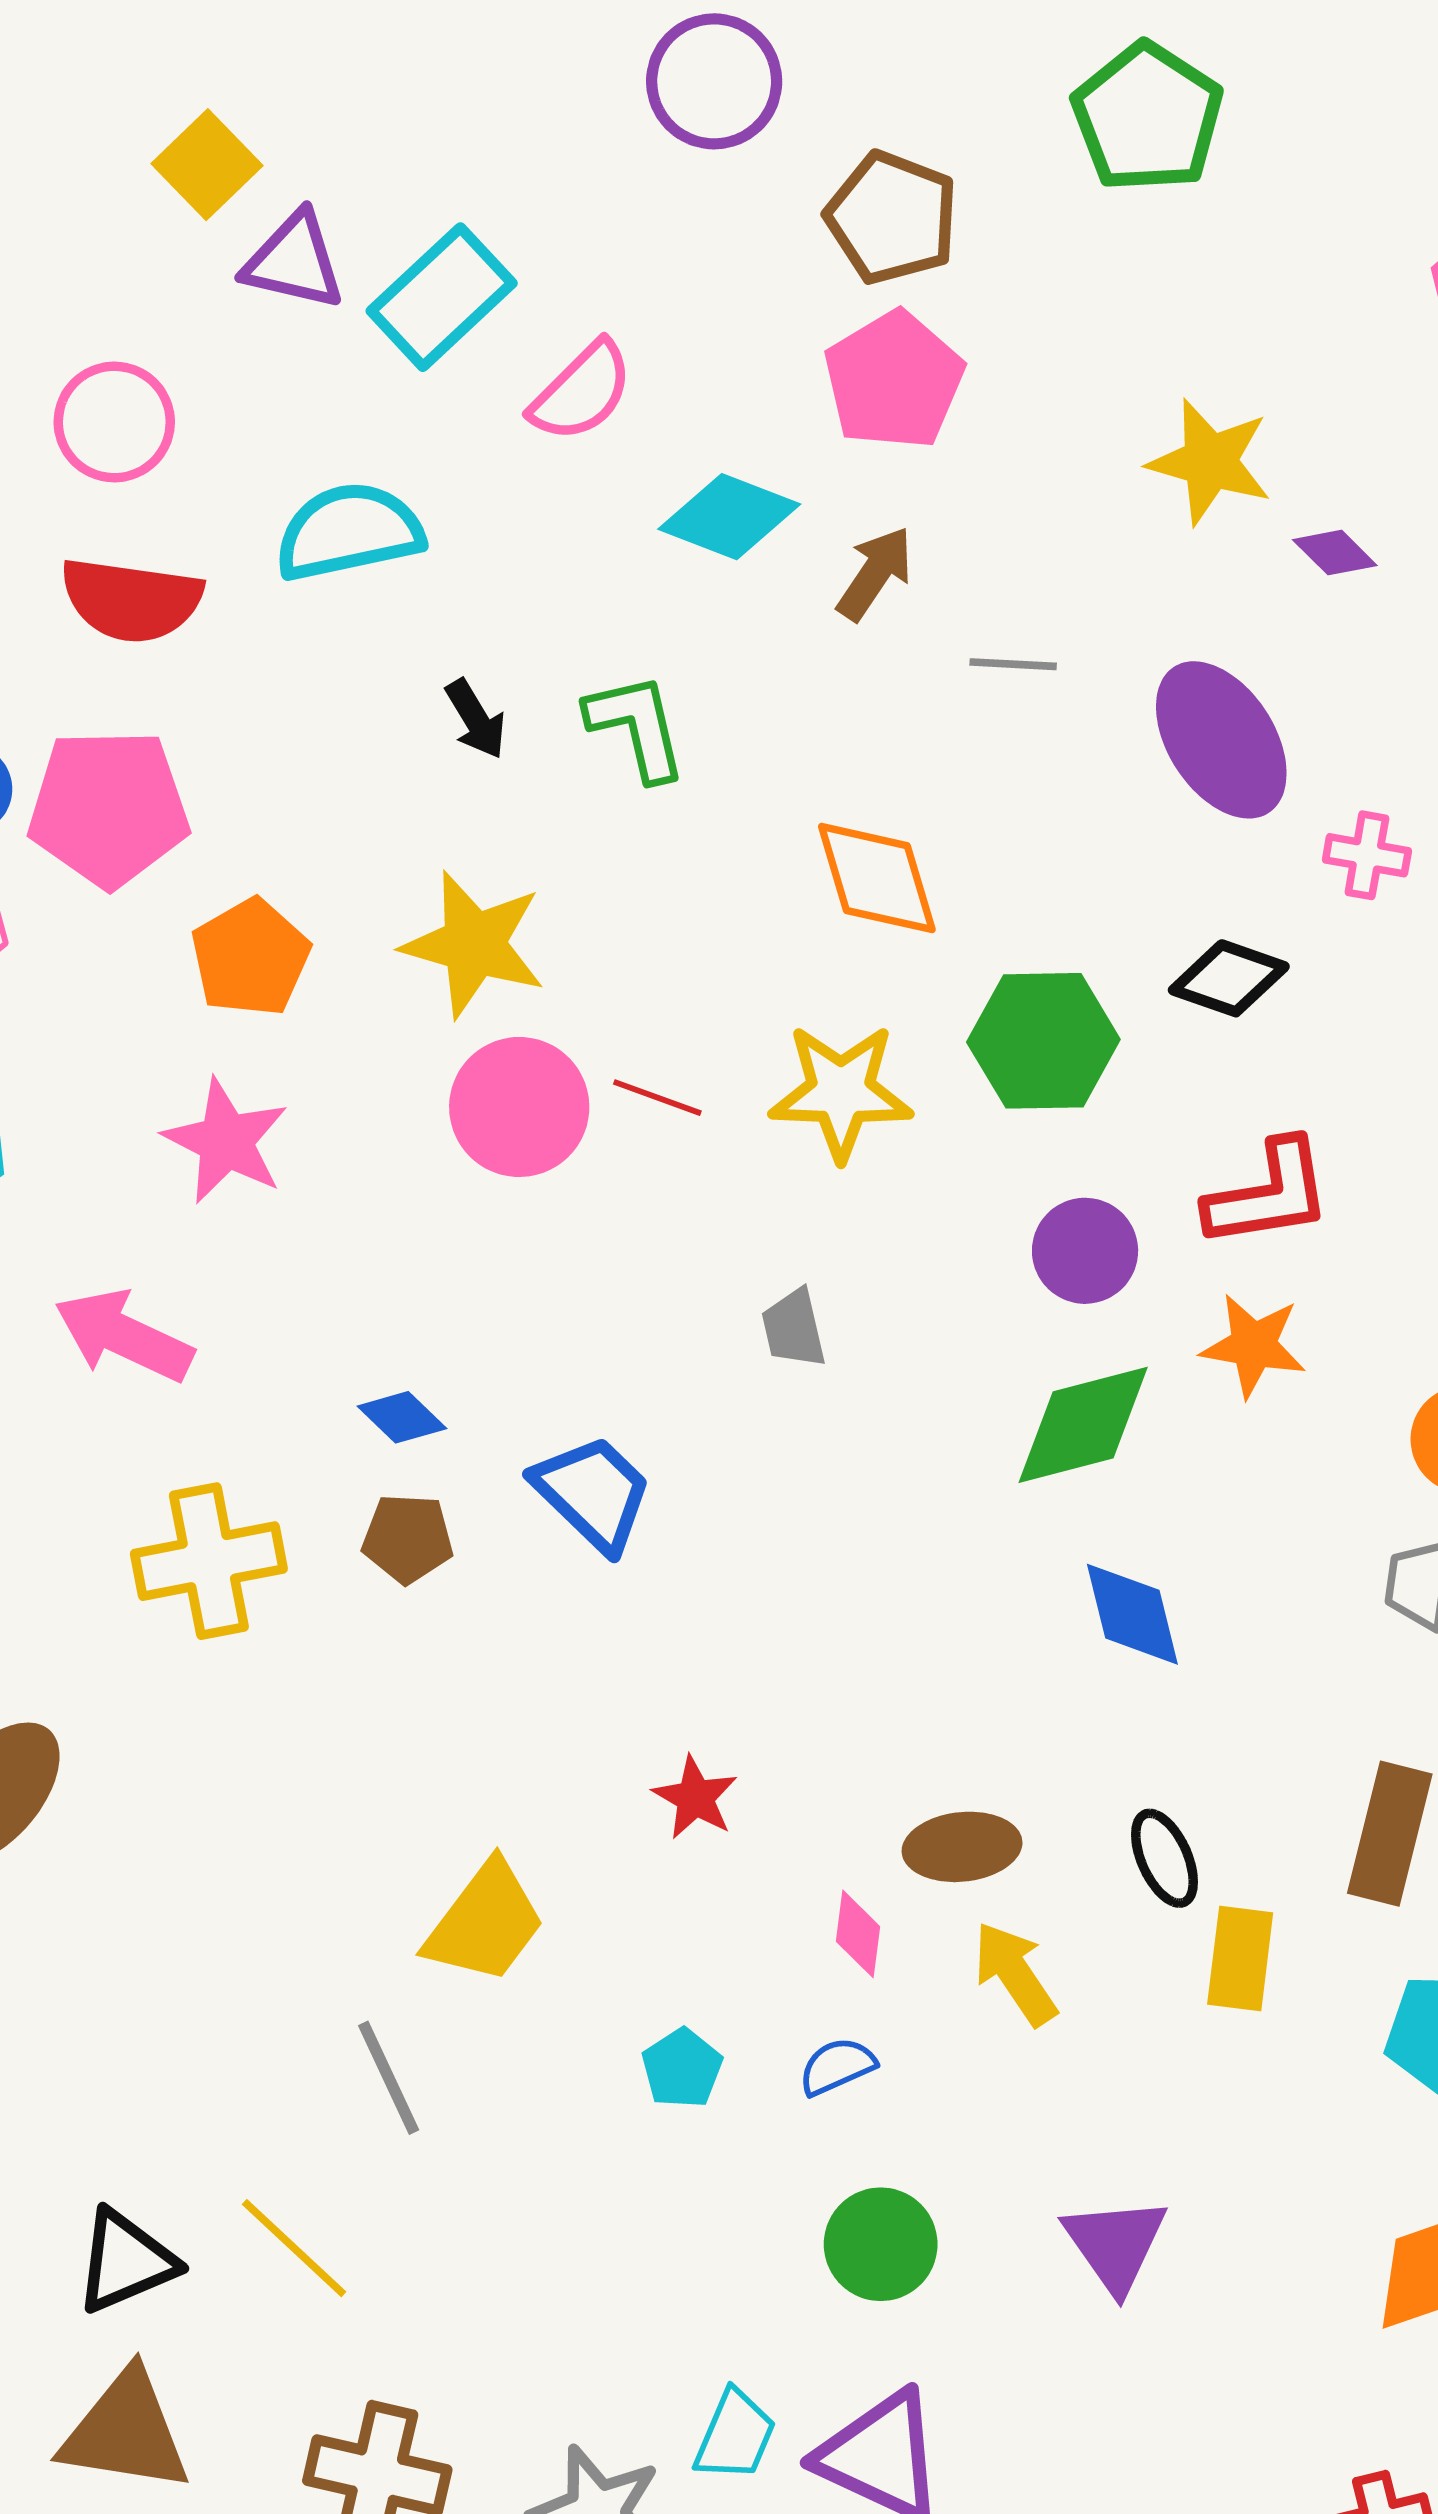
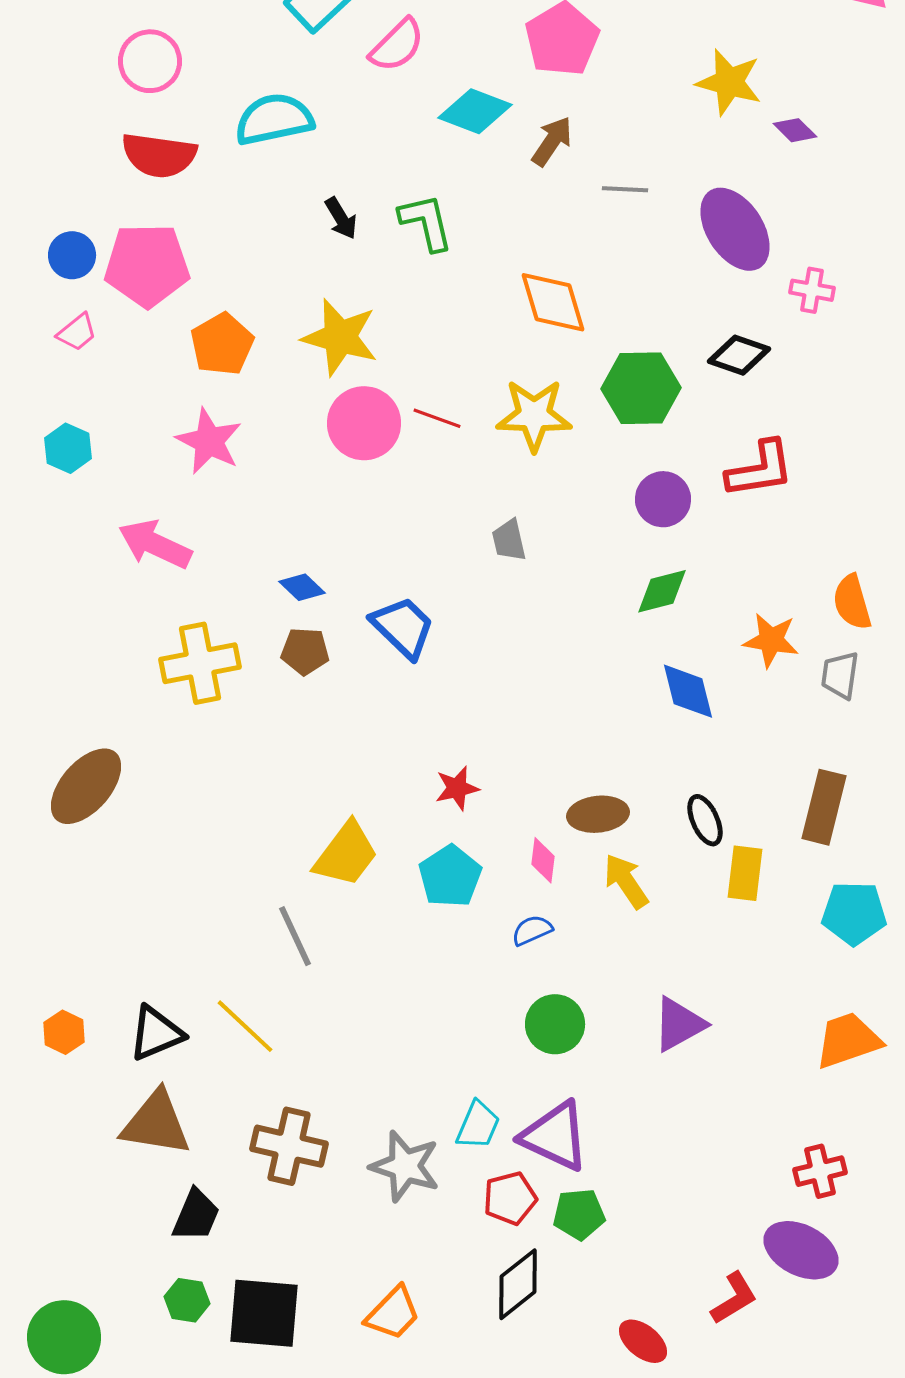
orange star: (1253, 1345) -> (771, 640), moved
green diamond: (1083, 1425) -> (662, 591), size x0.7
red star: (695, 1798) -> (457, 788), turned 30
cyan pentagon: (682, 2068) -> (450, 876), moved, size x1.5
purple triangle: (1115, 2244) -> (679, 1024), turned 36

